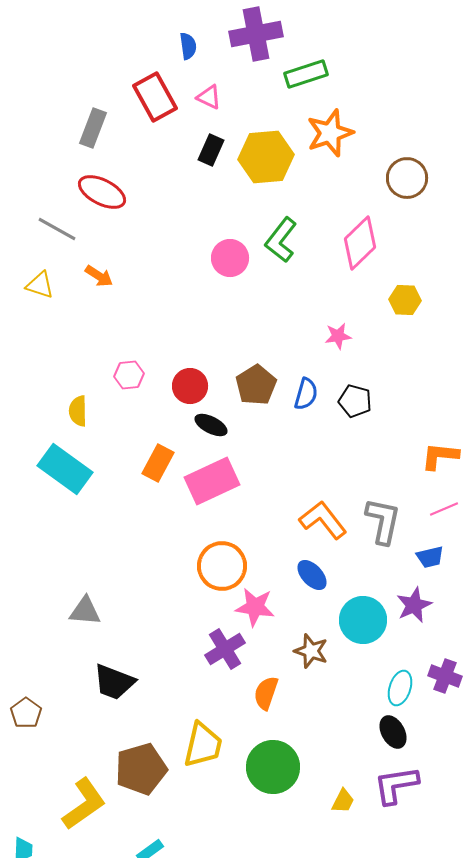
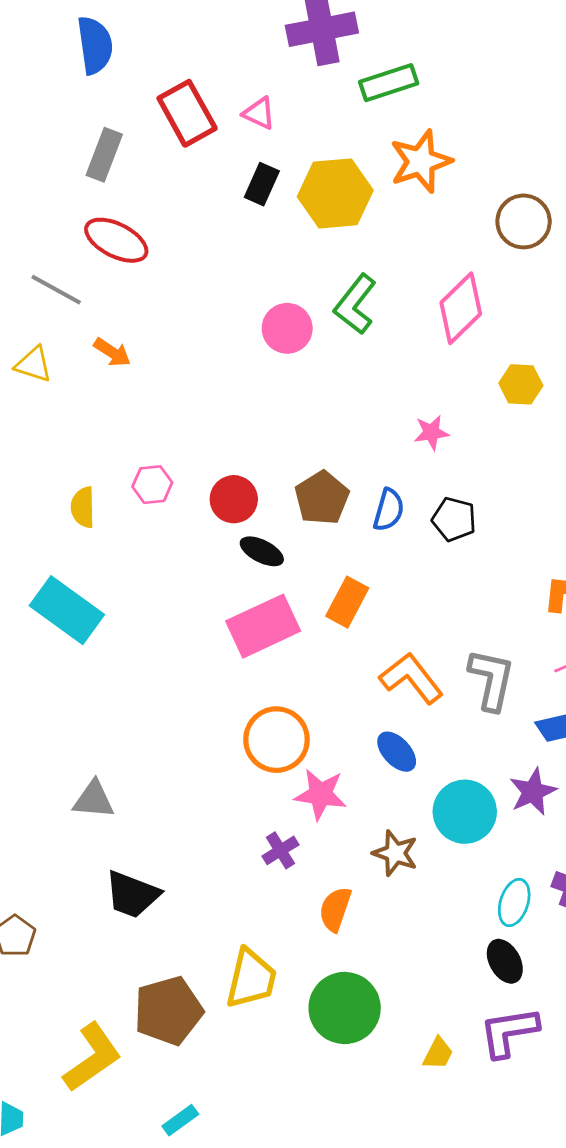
blue semicircle: (188, 46) -> (95, 45), moved, size x1.6
yellow semicircle: (78, 411) -> (83, 507), moved
orange rectangle: (158, 463) -> (347, 602), moved
purple cross: (225, 649) -> (280, 850), size x0.7

